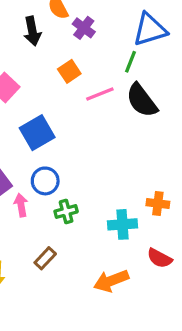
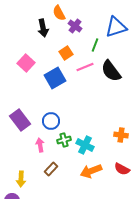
green line: (131, 62) -> (95, 45), moved
blue square: (37, 133) -> (55, 78), moved
pink arrow: (21, 205) -> (40, 145), moved
cyan cross: (122, 224) -> (85, 145), moved, turned 30
orange arrow: (111, 281) -> (91, 171), moved

